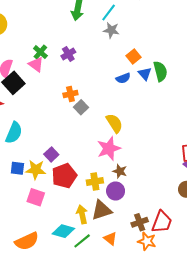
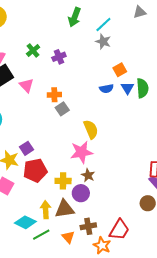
pink triangle: (36, 64) -> (27, 85), moved
brown cross: (140, 222) -> (88, 226), moved

